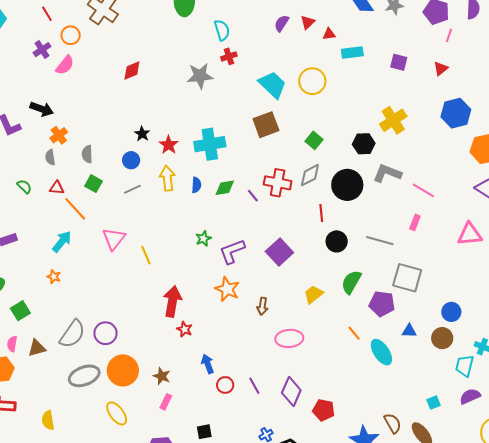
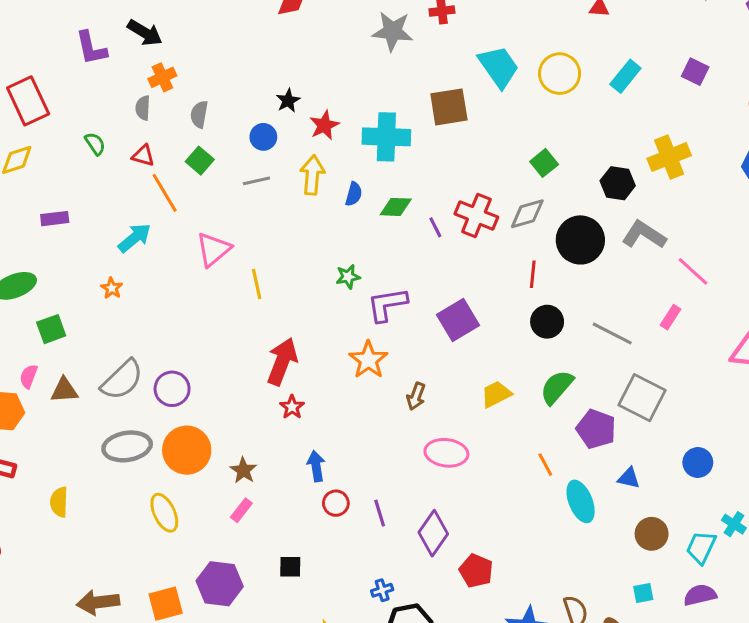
cyan rectangle: (352, 52) -> (625, 76), moved, turned -55
brown square: (266, 125) -> (449, 107), moved
brown circle: (442, 338) -> (652, 534), moved

